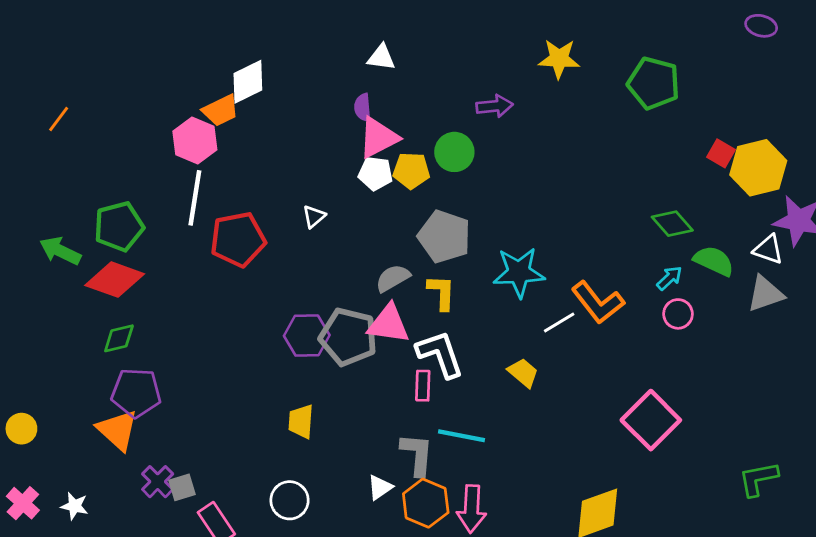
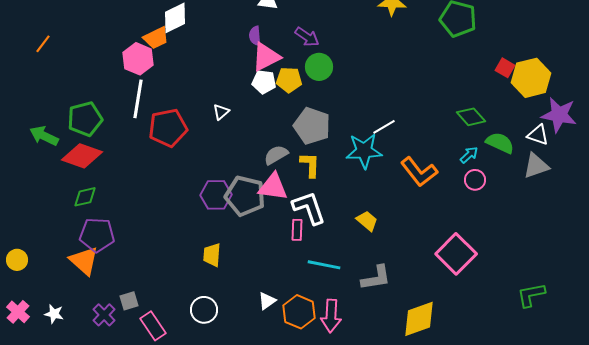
purple arrow: (495, 106) -> (307, 37), moved, turned 40
white line: (559, 323) -> (384, 127), moved
gray L-shape: (417, 454) -> (376, 278), moved, turned 76
purple cross: (158, 482) -> (104, 315), moved

